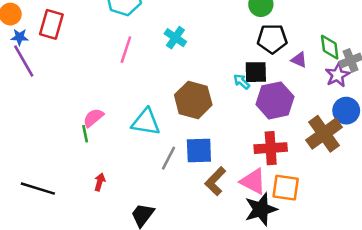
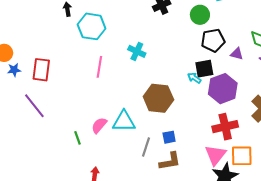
red rectangle: (51, 24) -> (41, 70), moved
purple line: (24, 61) -> (34, 106), moved
pink semicircle: (93, 118) -> (99, 125), moved
blue square: (199, 150) -> (169, 137), size x0.6
brown L-shape: (215, 181) -> (170, 161), moved, turned -135
pink triangle: (253, 181) -> (215, 155), turned 50

